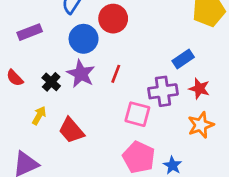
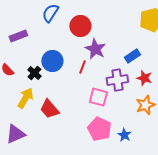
blue circle: (84, 39) -> (52, 61), moved
purple star: (81, 74) -> (95, 49), moved
yellow arrow: (39, 116) -> (25, 98), size x1.5

